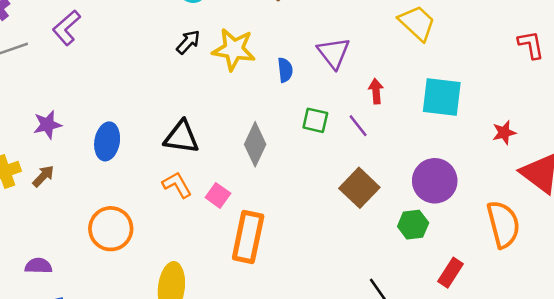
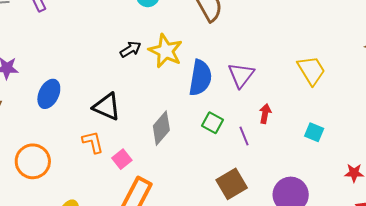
black arrow: (188, 42) -> (130, 49), moved
blue semicircle: (285, 70) -> (200, 78), size x1.8
cyan square: (442, 97) -> (314, 132), size x0.6

